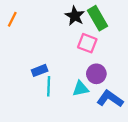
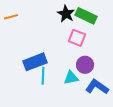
green rectangle: (98, 18) -> (86, 16), turned -35
orange line: (12, 19) -> (11, 17), turned 48
blue rectangle: (40, 70) -> (35, 62), size x1.6

